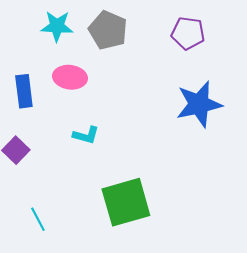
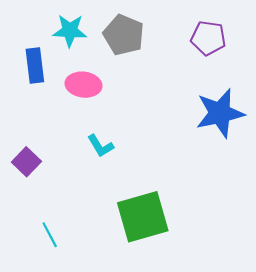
blue rectangle: (24, 91) -> (35, 66), moved
cyan L-shape: (86, 135) -> (100, 146), turned 44

